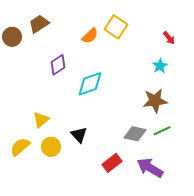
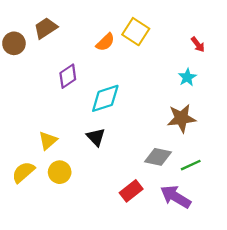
green line: (162, 131) -> (191, 165), moved
black triangle: (79, 135) -> (96, 137), moved

